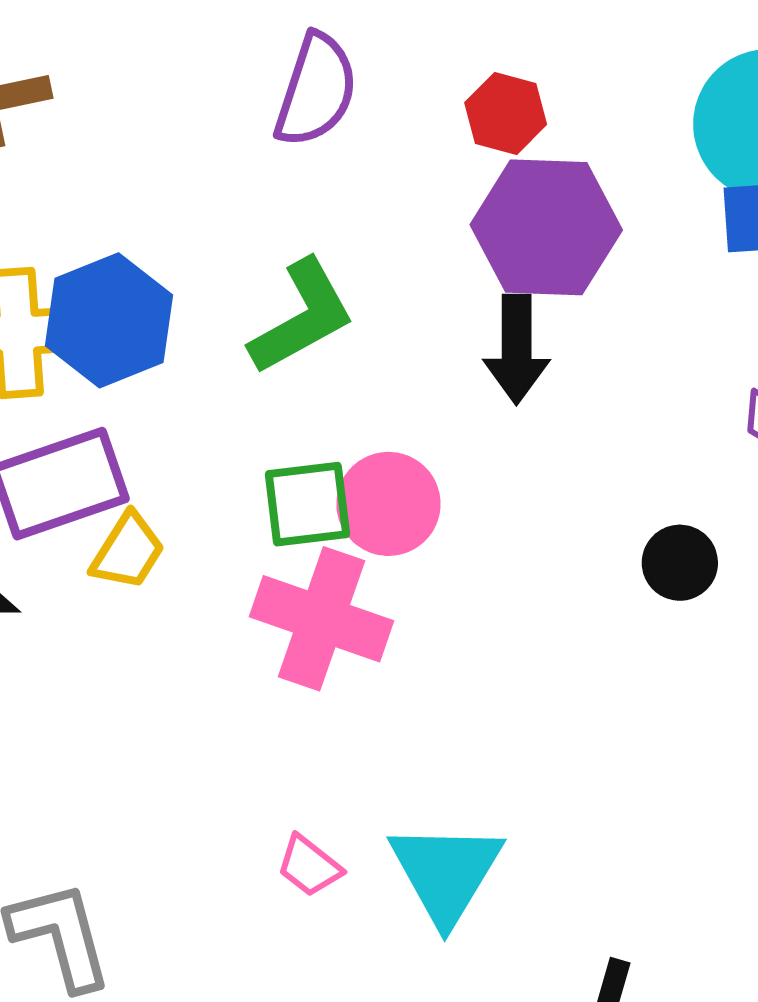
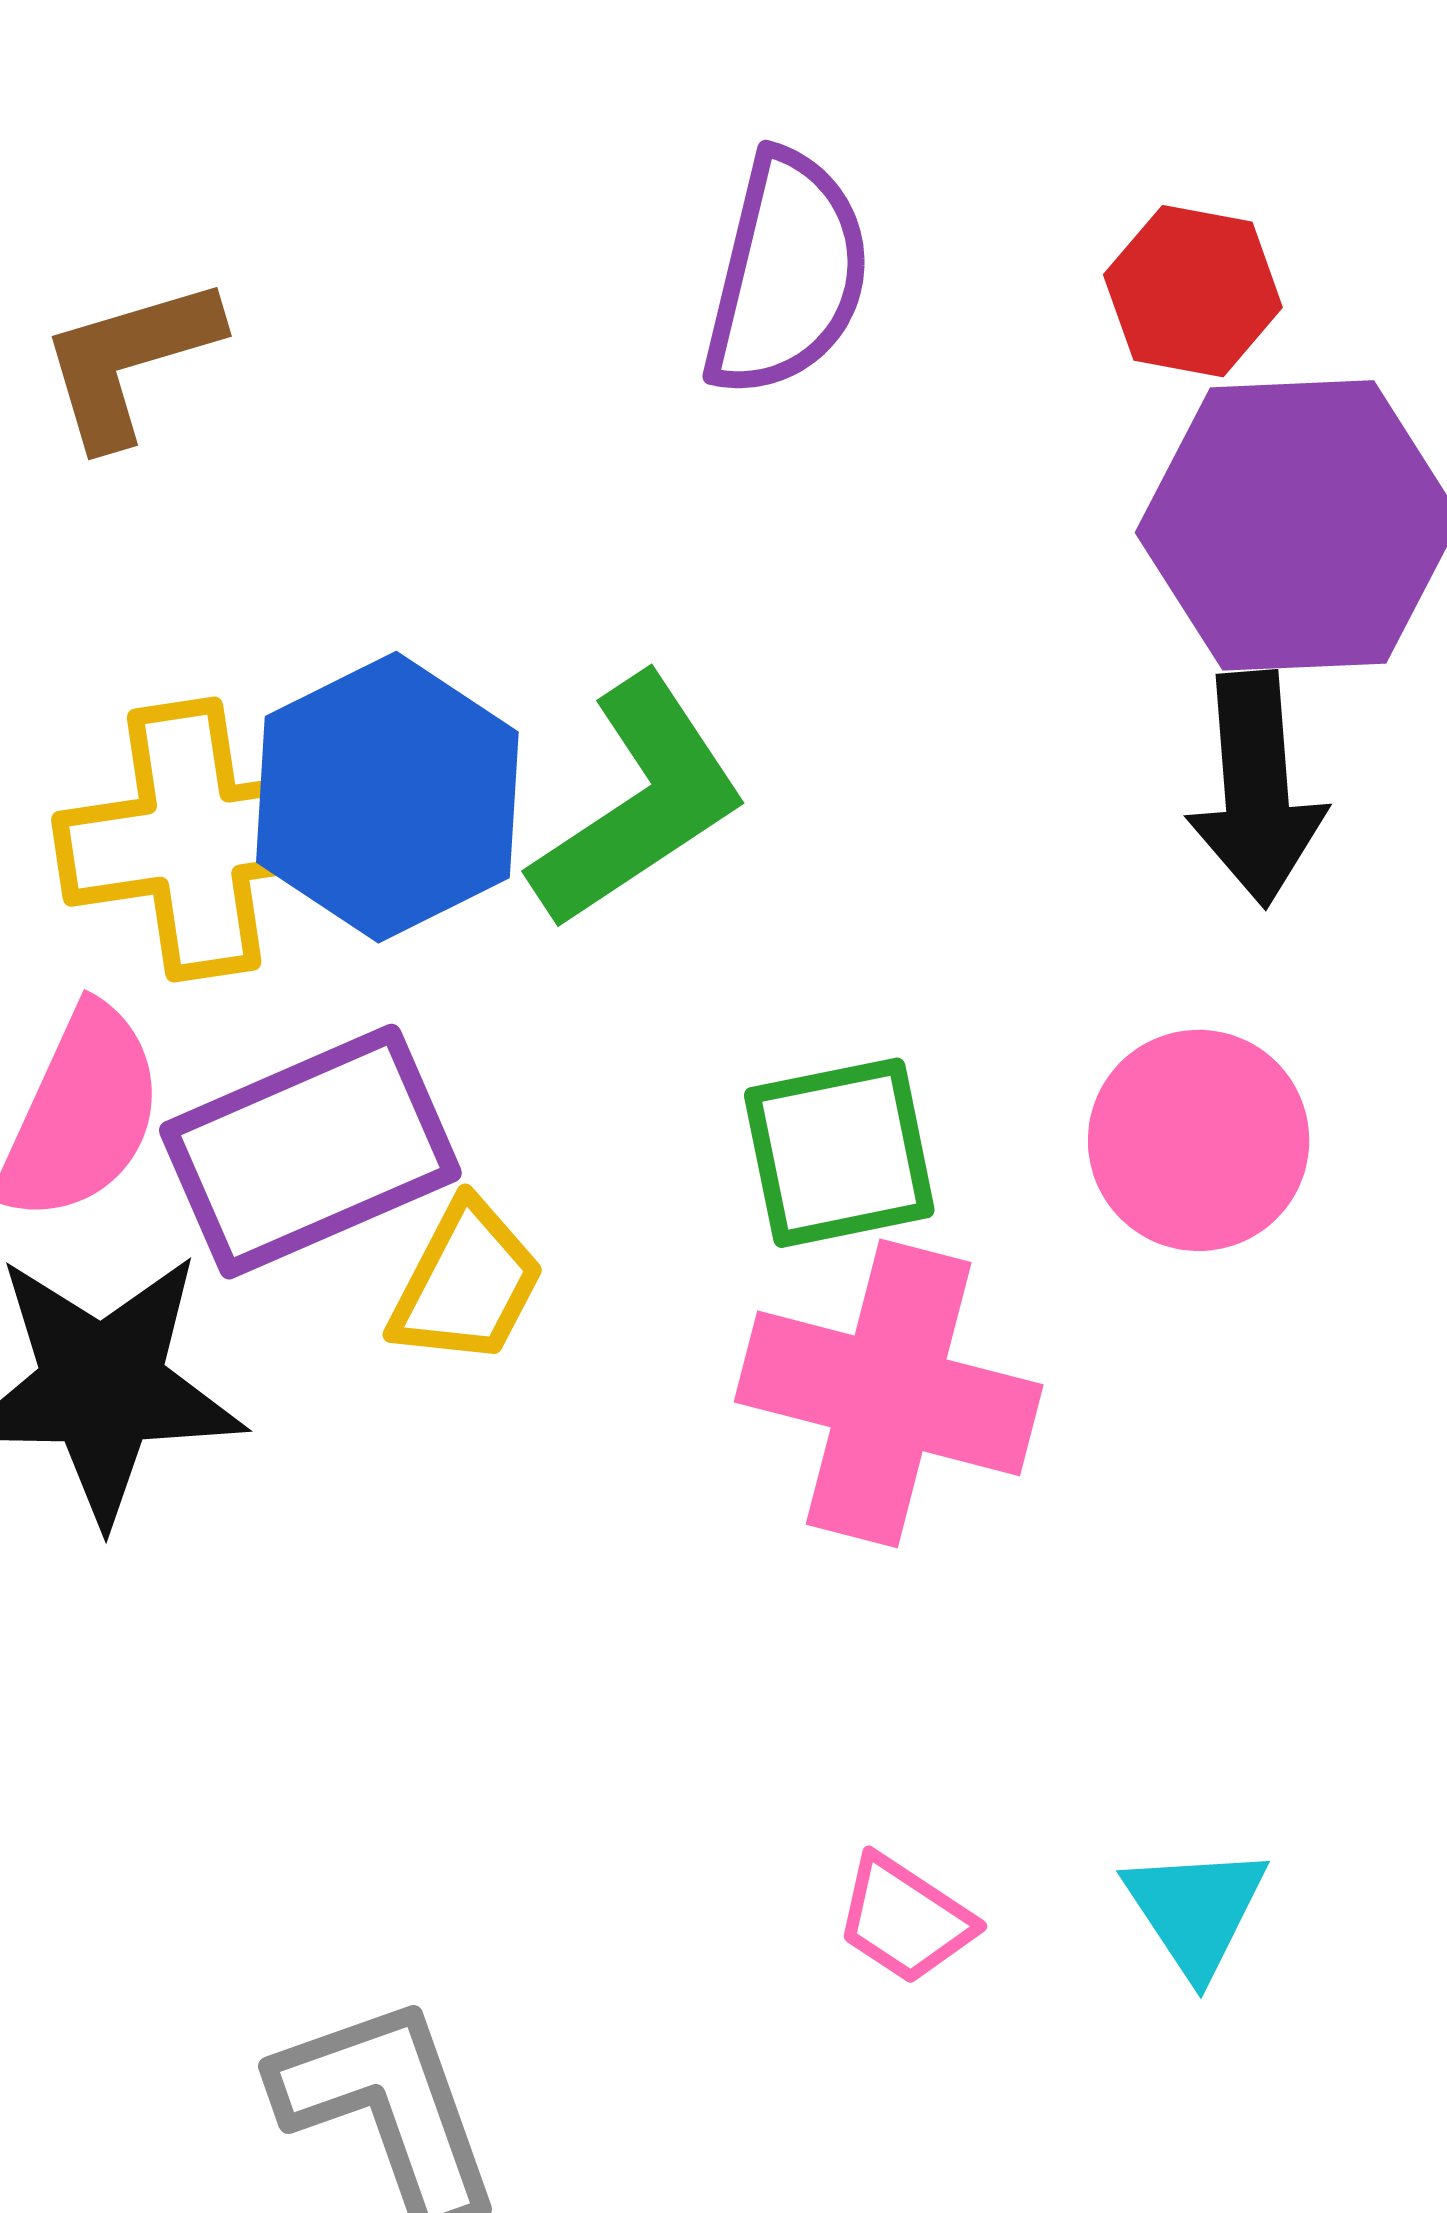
green L-shape: (302, 317) -> (639, 802), moved
pink circle: (388, 504) -> (1199, 1140), moved
cyan triangle: (446, 873) -> (1196, 1910), size x0.6

